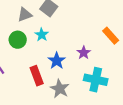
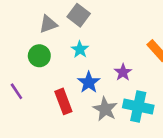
cyan star: (42, 35) -> (80, 49), moved
gray star: (60, 89) -> (105, 109), moved

